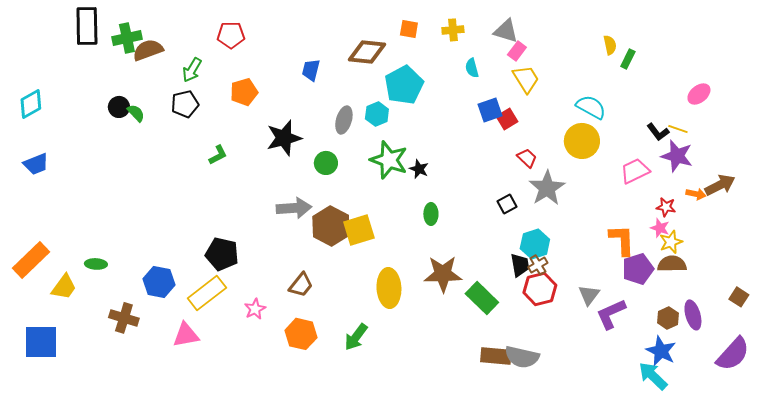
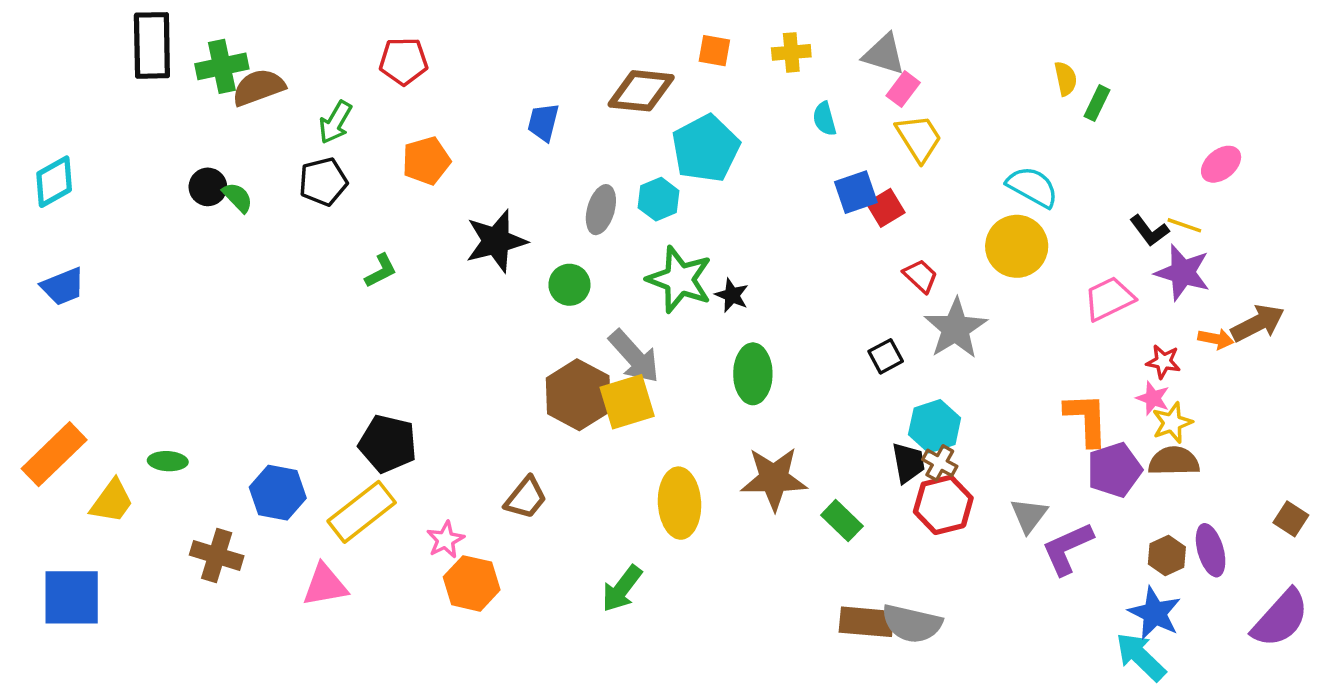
gray arrow: (294, 208) -> (634, 356), moved, turned 52
green ellipse: (431, 214) -> (753, 374), size x1.5
brown cross: (538, 265) -> (940, 463), turned -30
green rectangle: (482, 298) -> (842, 521), size x0.7
orange hexagon: (301, 334) -> (472, 583), moved

